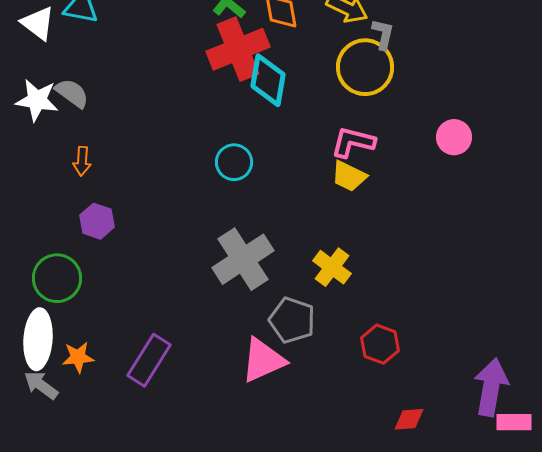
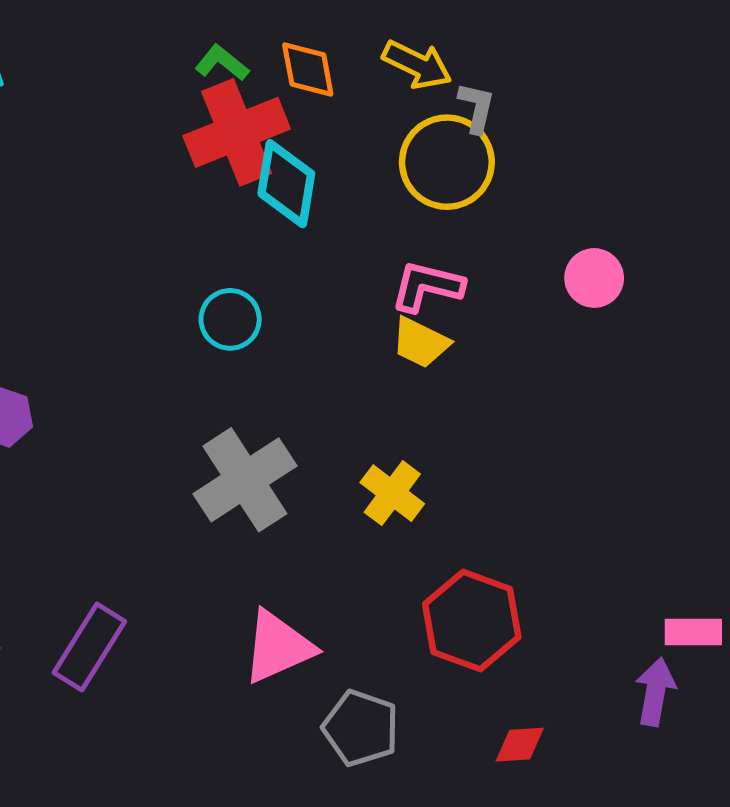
gray pentagon: (292, 320) -> (361, 728), moved
red hexagon: (380, 344) -> (472, 621), size x1.5
purple arrow: (491, 387) -> (655, 692), size x0.7
pink rectangle: (514, 422) -> (693, 632), moved

